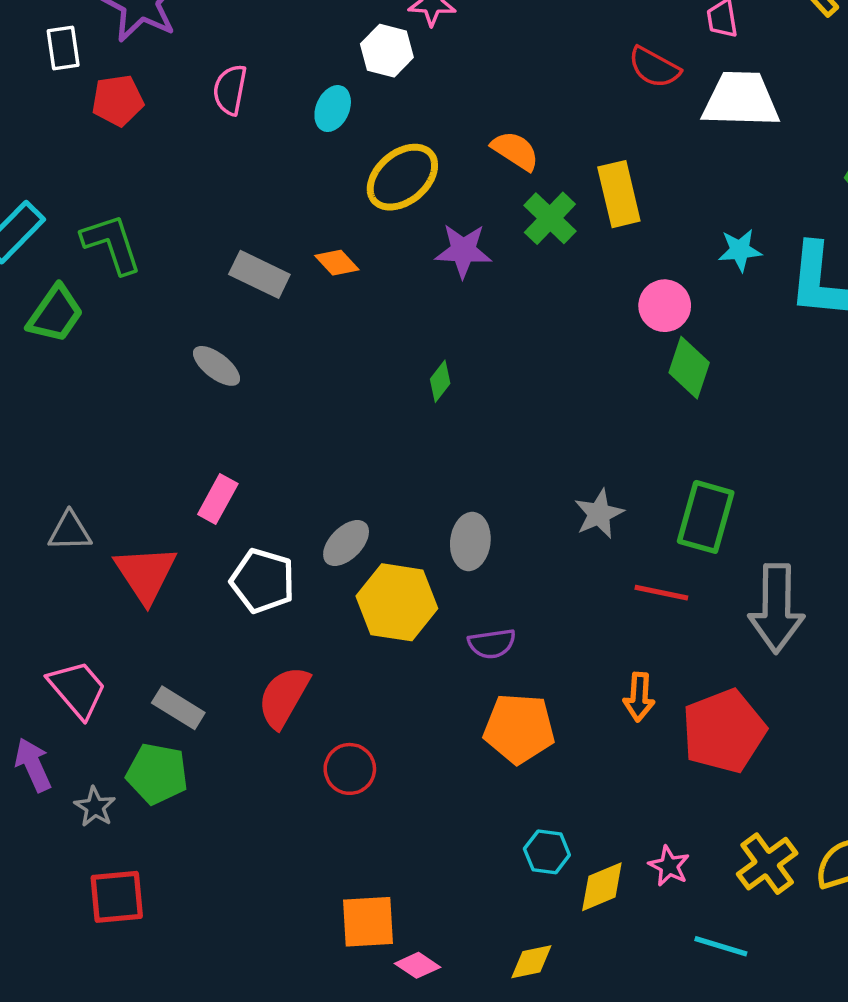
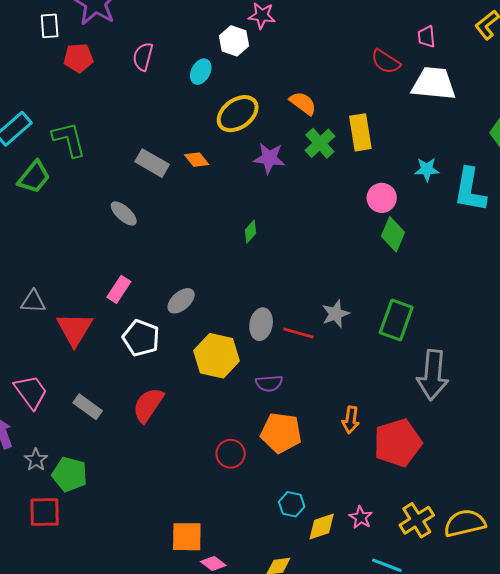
gray ellipse: (346, 543) -> (181, 301), moved
red line: (661, 593) -> (298, 333), moved
red circle: (350, 769) -> (231, 454), moved
green pentagon: (157, 774) -> (70, 474), moved

